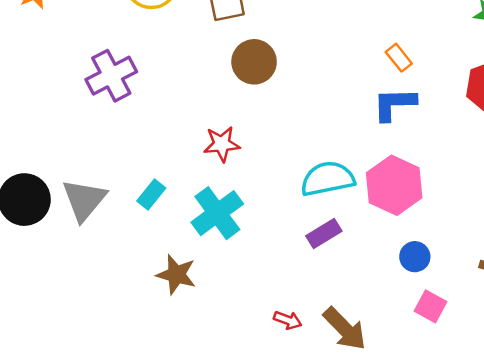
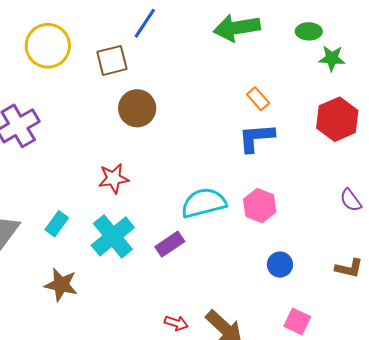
pink hexagon: (394, 185) -> (260, 206), size x0.7
purple rectangle: (324, 233) -> (170, 244), moved
brown star: (176, 275) -> (61, 285), moved
pink square: (430, 306) -> (297, 321), moved

